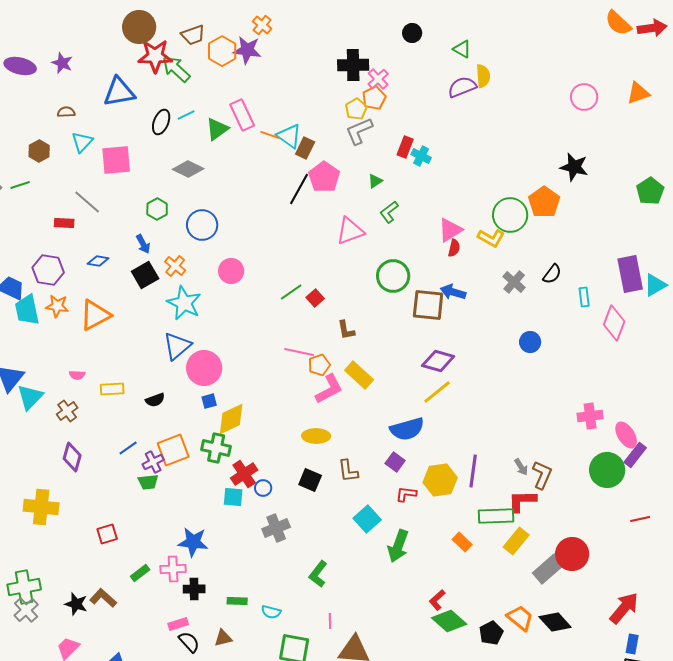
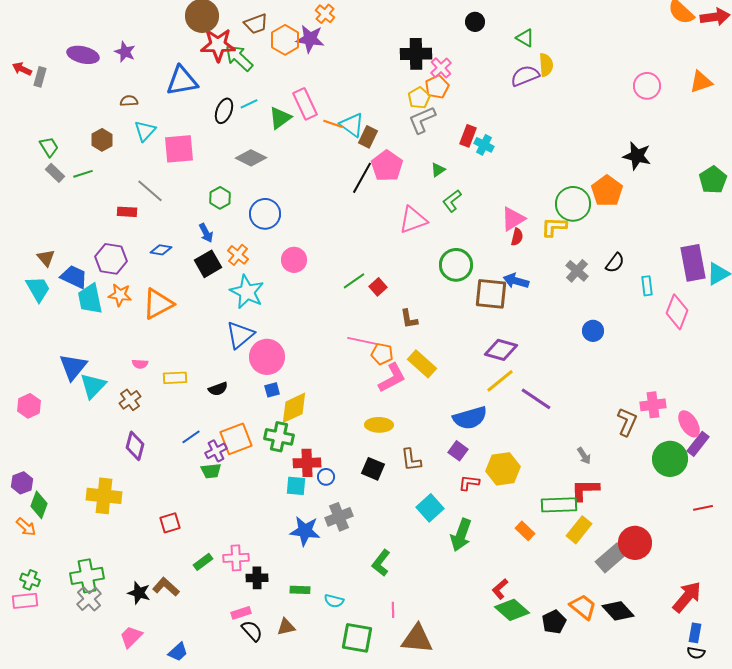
yellow L-shape: (491, 238) -> (554, 227), turned 152
orange pentagon: (319, 365) -> (382, 354), turned 30
purple line: (473, 471) -> (536, 399), moved, turned -64
red cross: (244, 474) -> (307, 463), turned 32
brown L-shape: (542, 475) -> (627, 422), moved
blue star: (193, 542) -> (305, 531), moved

